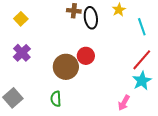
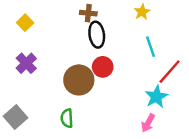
black ellipse: (91, 18) -> (97, 35), moved
cyan line: (142, 27) -> (150, 47), moved
cyan star: (142, 81) -> (156, 97), moved

